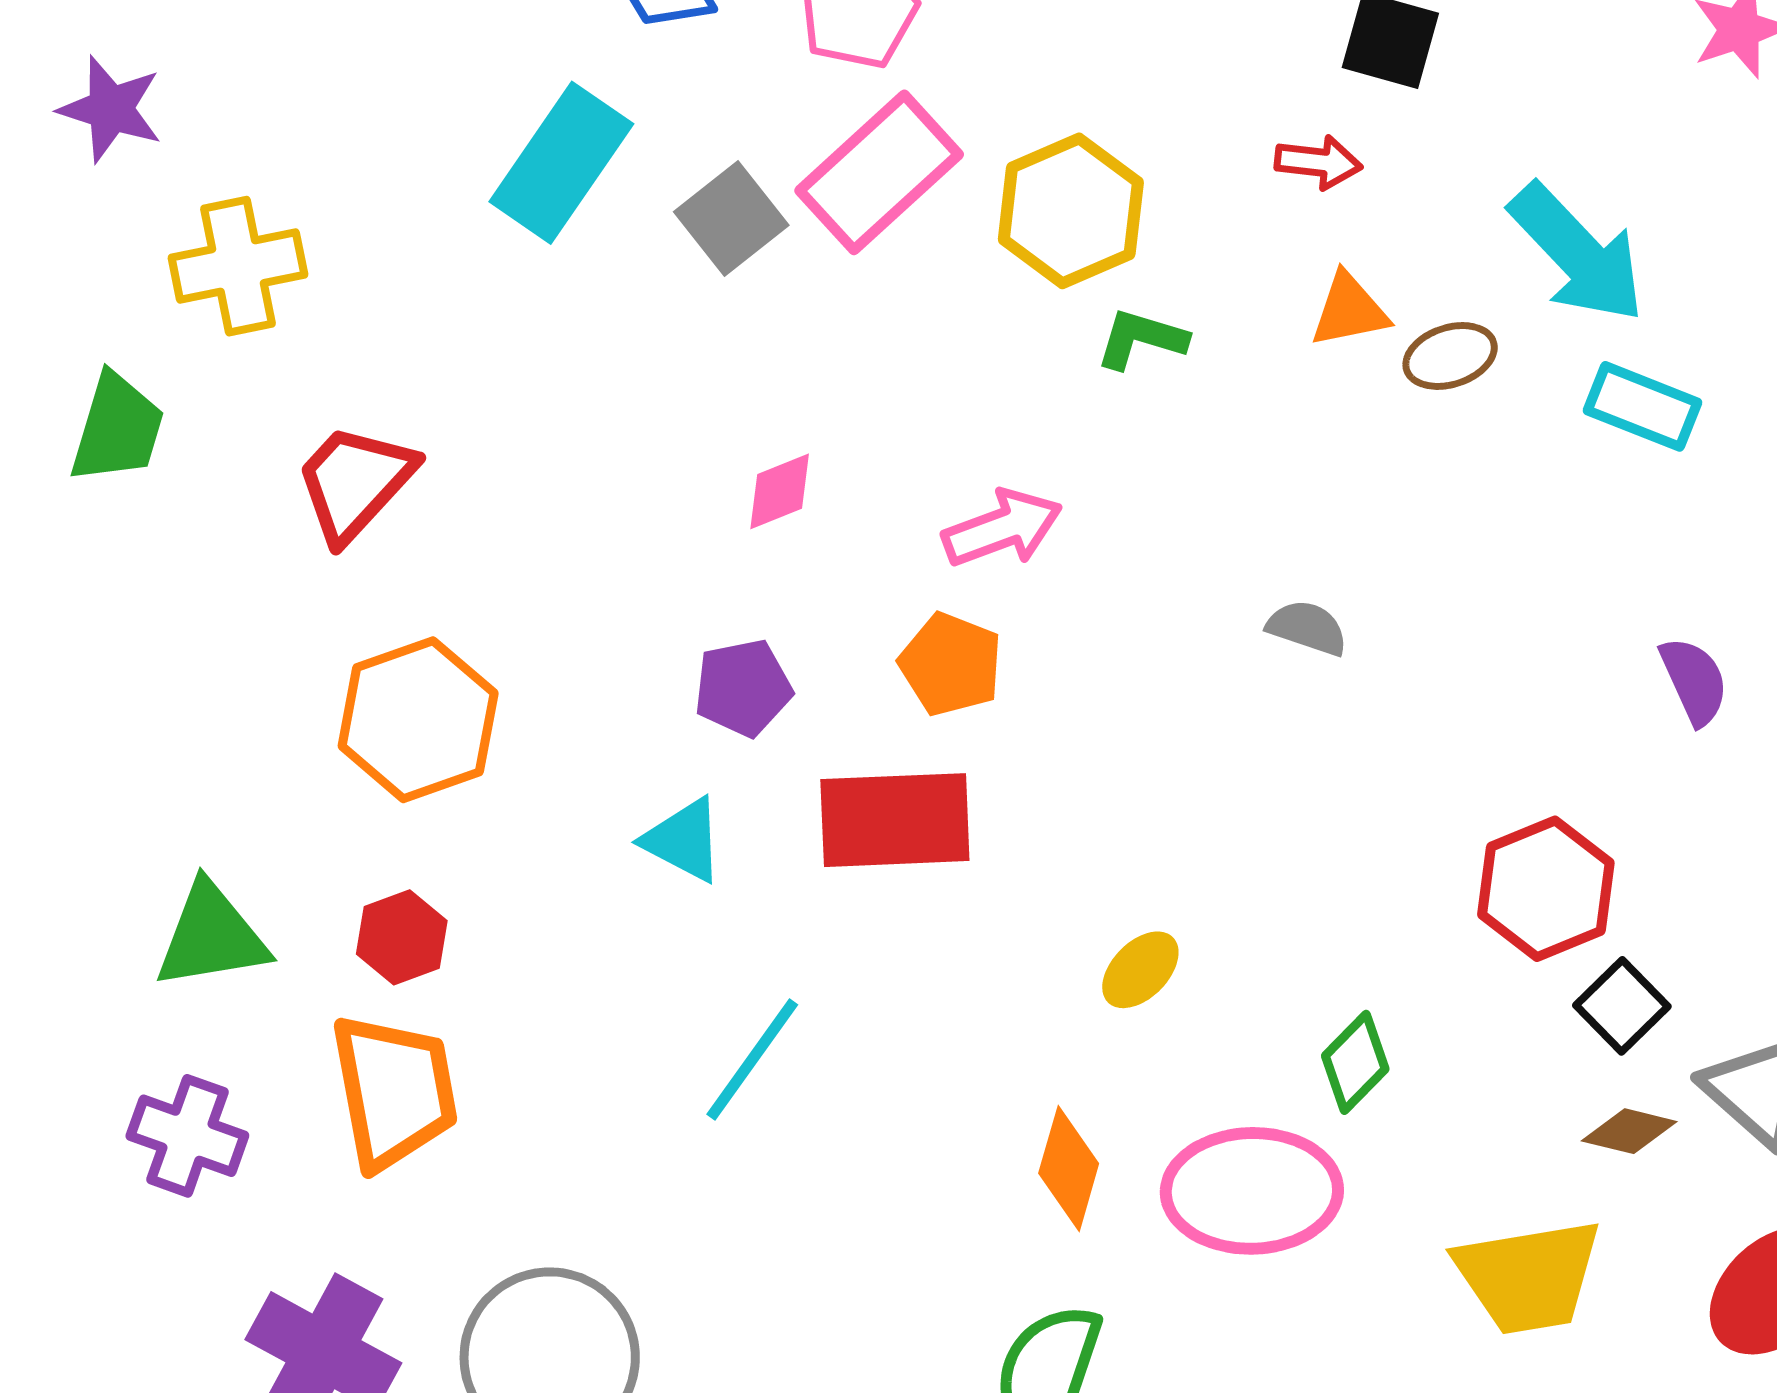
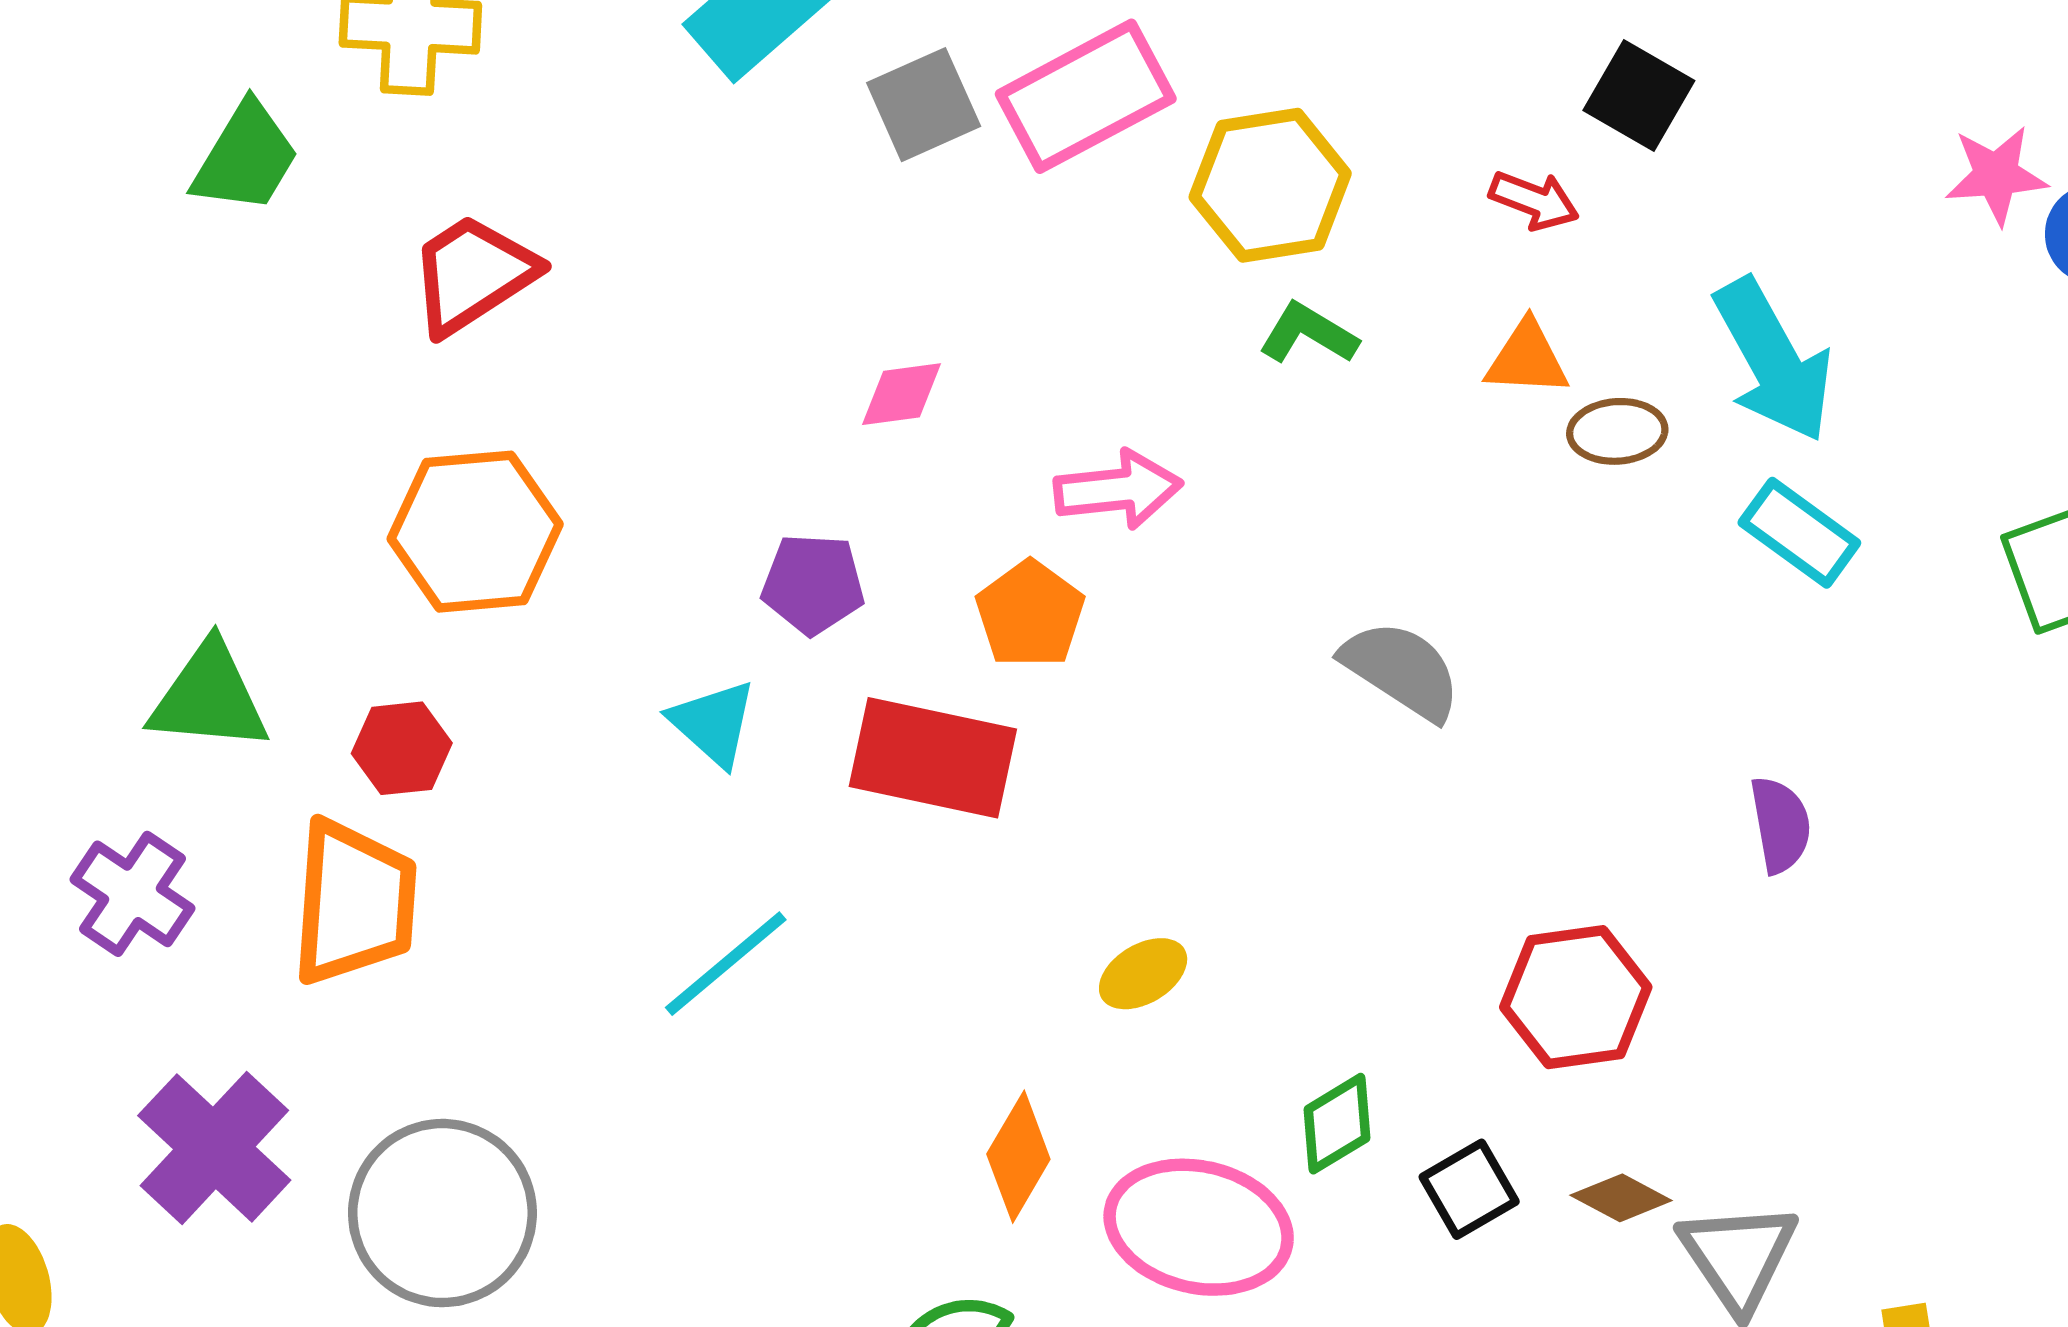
gray semicircle: (1307, 628) -> (1401, 670), size x1.5
black square: (1622, 1006) -> (1469, 1189), moved
brown diamond: (1629, 1131) -> (1621, 1198), moved

